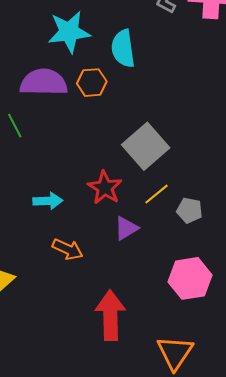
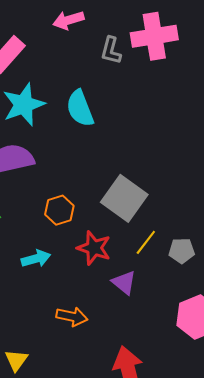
orange hexagon: (92, 83) -> (59, 210), moved
cyan arrow: (48, 201) -> (36, 259), moved
purple triangle: (126, 228) -> (124, 283), turned -36

